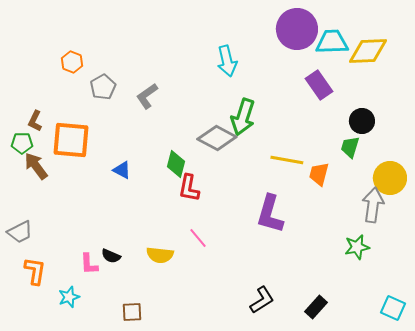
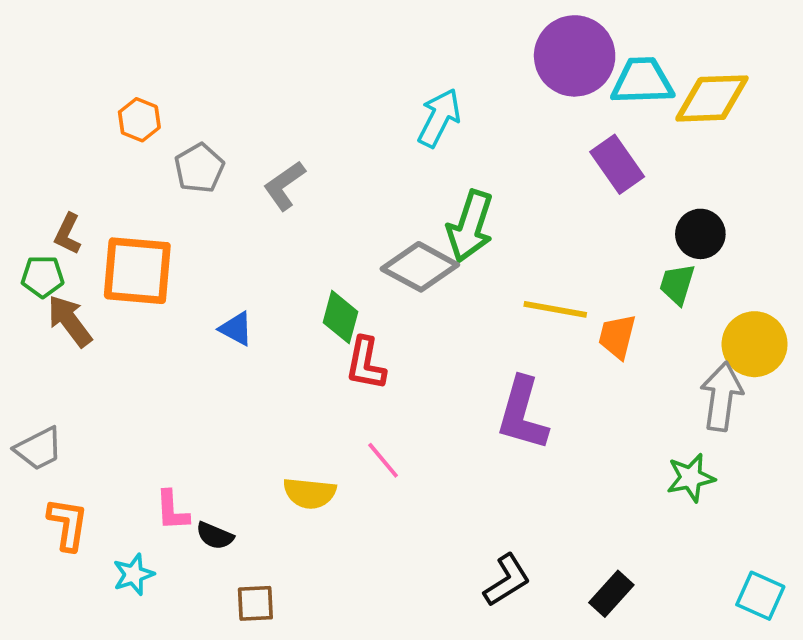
cyan arrow: (227, 61) -> (439, 118), turned -140
black semicircle: (111, 256) -> (215, 536), moved

